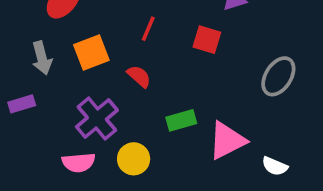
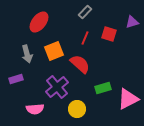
red square: (207, 40) -> (109, 34), moved
red semicircle: (139, 76) -> (80, 64), size x1.5
pink semicircle: (79, 163) -> (35, 109), moved

